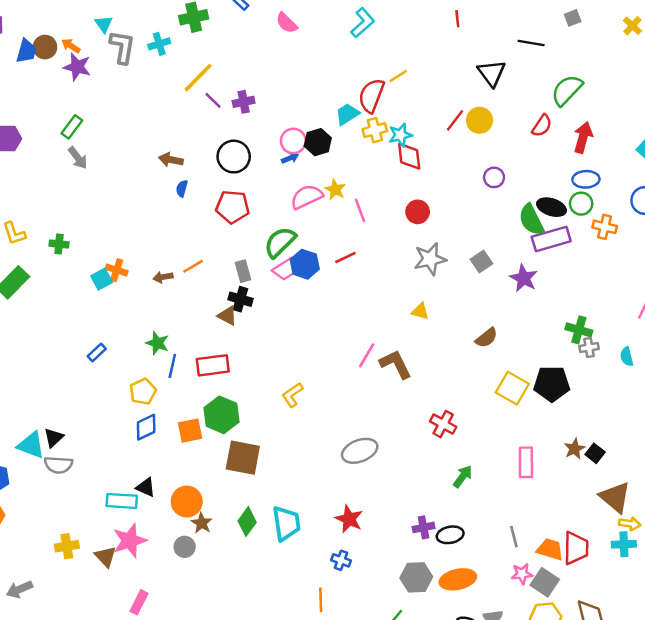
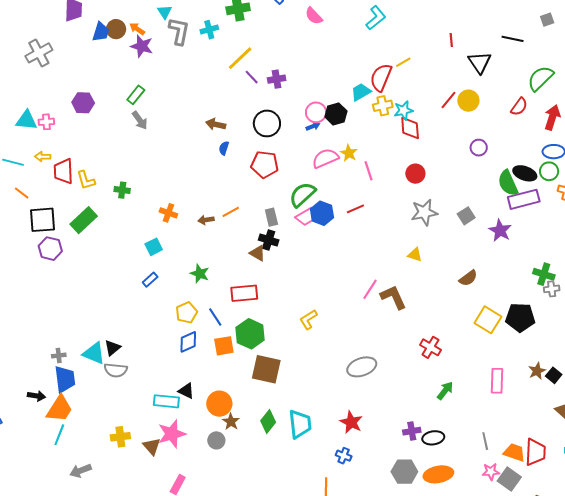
red line: (457, 19) -> (451, 40), moved
cyan square: (102, 279) -> (154, 247), moved
blue line: (172, 366) -> (215, 317), moved, turned -48

